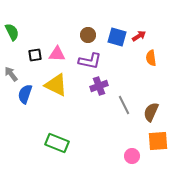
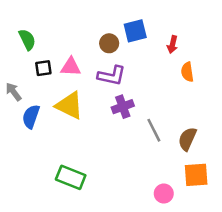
green semicircle: (12, 32) -> (27, 40), moved
red arrow: (139, 36) -> (172, 45), turned 136
blue square: (117, 37) -> (135, 31), moved, turned -30

